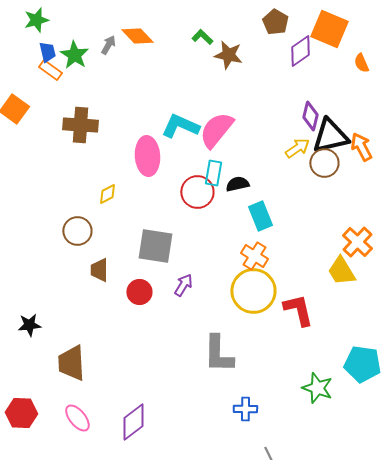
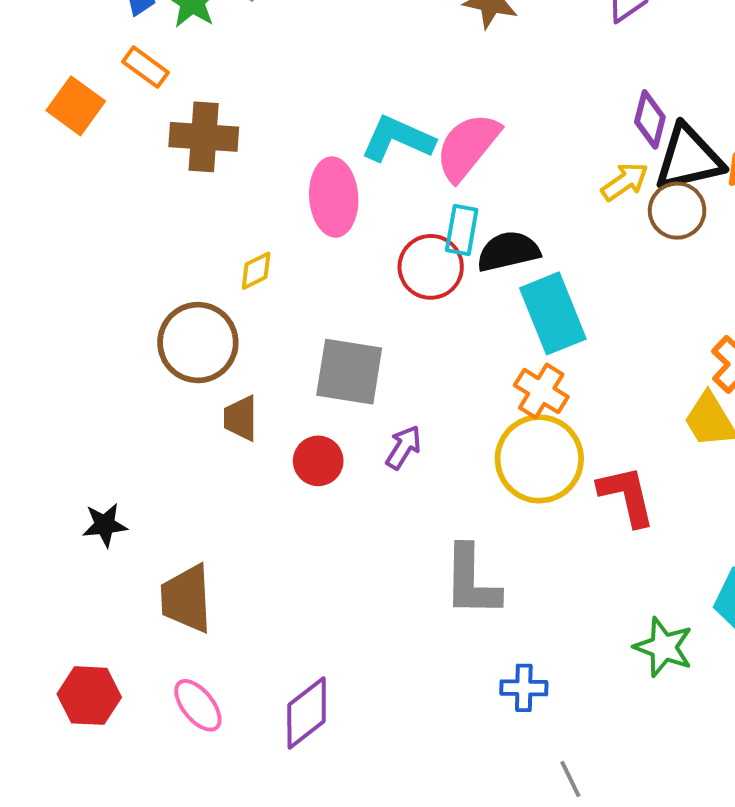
orange rectangle: (50, 70) -> (146, 67), moved
black semicircle: (237, 184) -> (508, 251), size x1.4
cyan rectangle: (260, 216) -> (553, 313), size x1.4
brown circle: (77, 231) -> (198, 343), size x1.4

